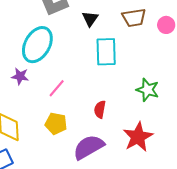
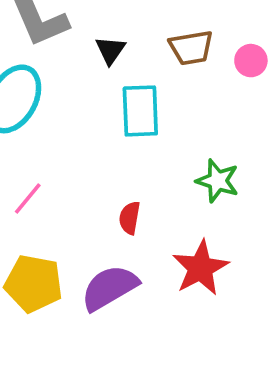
pink line: (57, 88) -> (28, 199), moved
yellow pentagon: (56, 124) -> (33, 284), moved, size x1.4

